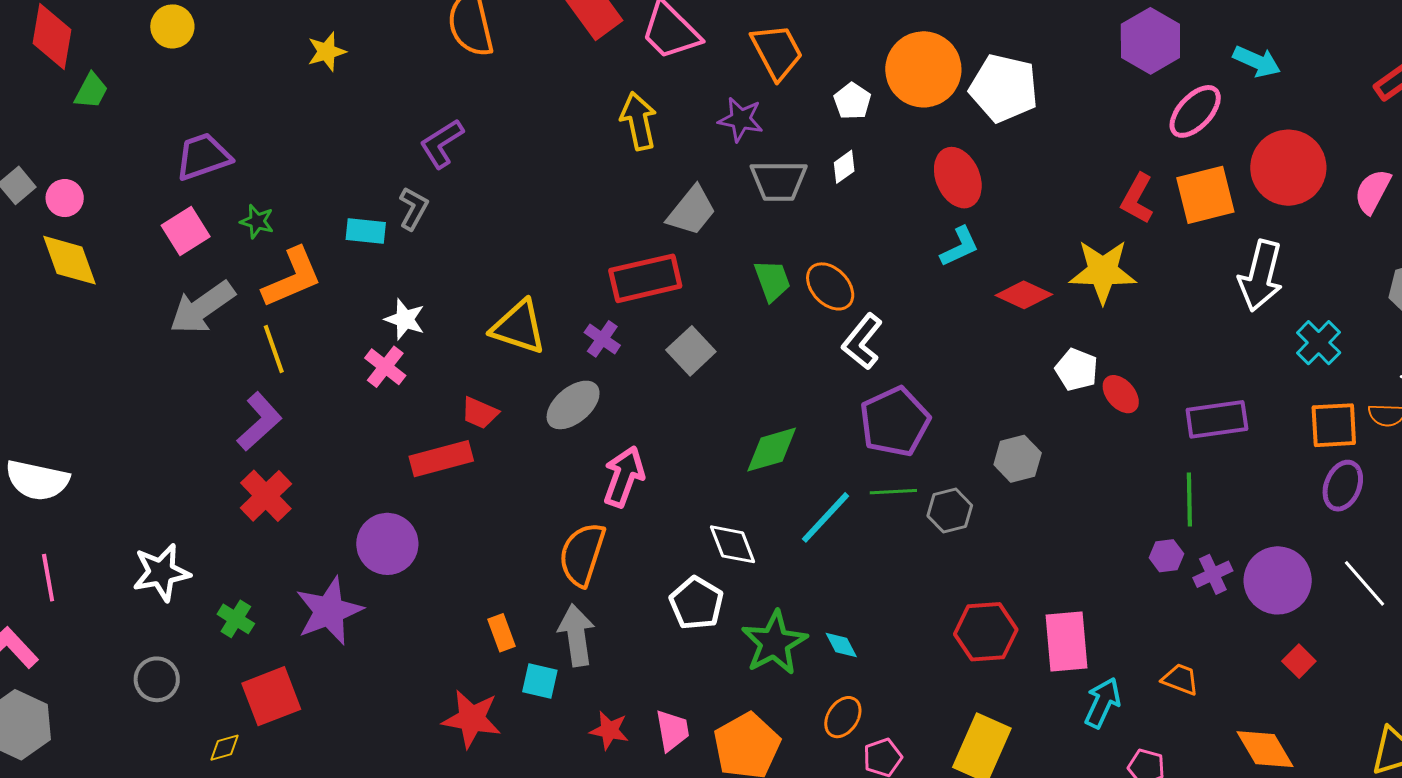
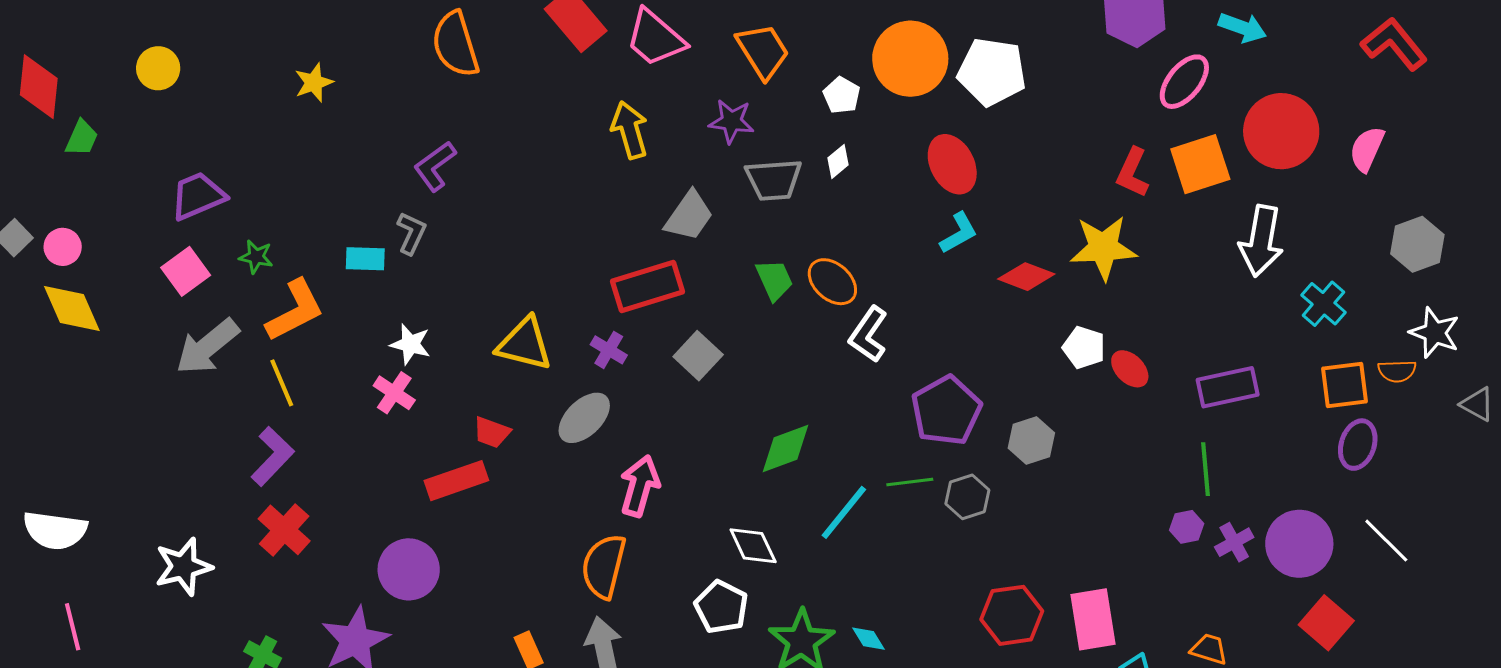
purple pentagon: (895, 422) -> (946, 411), moved
white star: (161, 572) -> (183, 567), moved
red square: (1299, 661) -> (1326, 623), size x1.6

